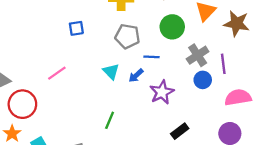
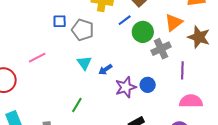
gray pentagon: (127, 36) -> (83, 30), moved
gray cross: (198, 55) -> (161, 49), moved
blue line: (152, 57) -> (125, 20), moved, turned -48
blue circle: (203, 80) -> (148, 85), moved

